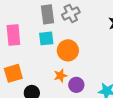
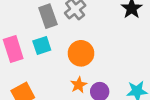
cyan square: (46, 38) -> (42, 46), moved

